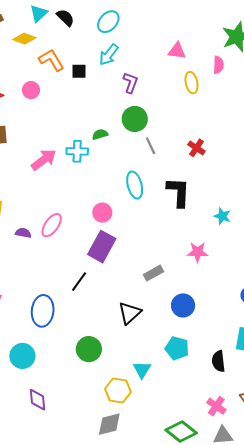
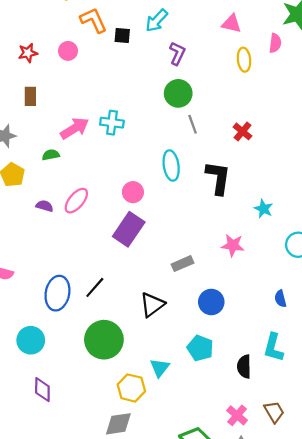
green semicircle: (100, 134) -> (51, 155), moved
black line: (79, 282) -> (95, 287), moved
green circle: (89, 349) -> (104, 340), size x1.4

